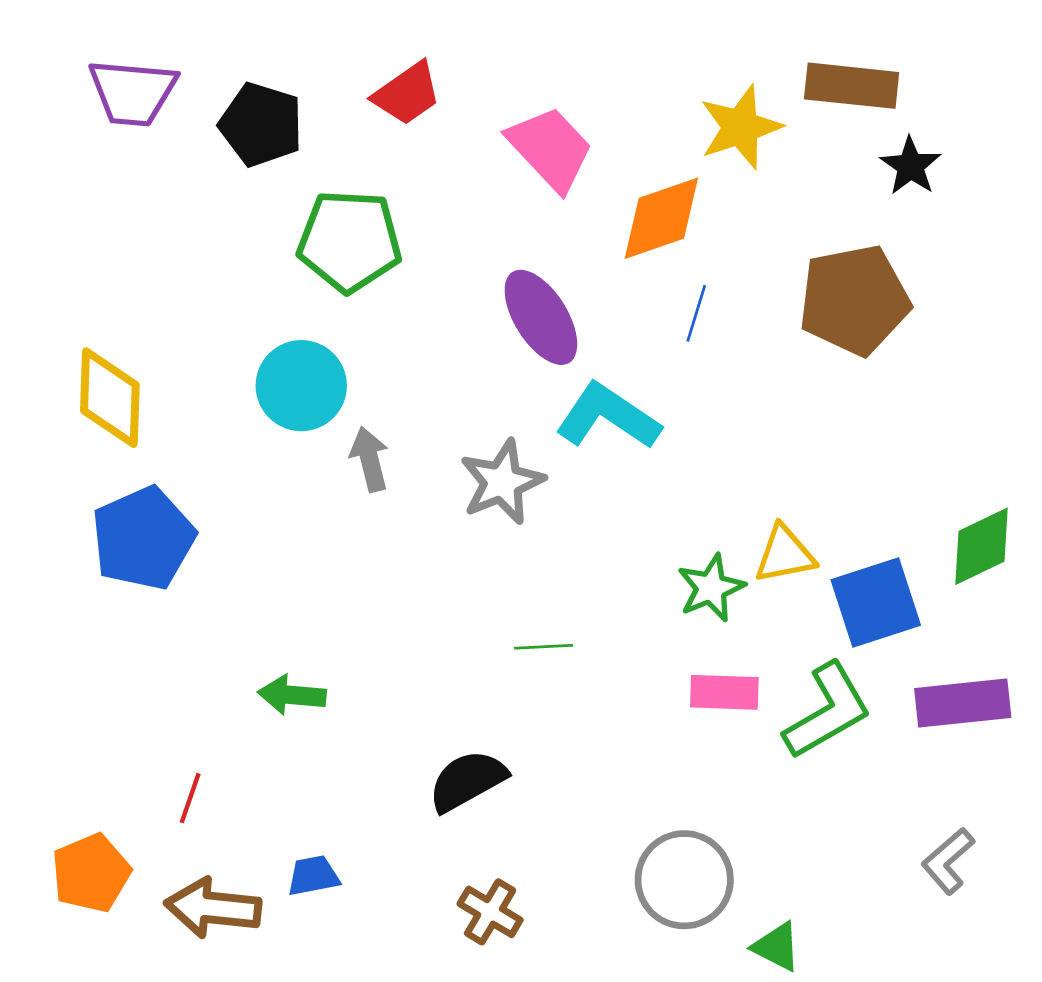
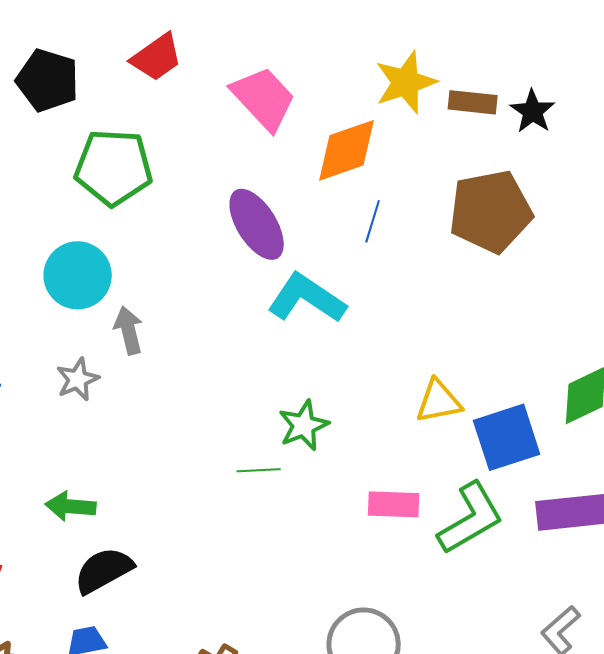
brown rectangle: (852, 86) -> (473, 102), moved, size x0.7
gray star: (502, 482) -> (78, 379), moved, size x0.7
green star: (711, 588) -> (304, 425), moved
black semicircle: (467, 781) -> (104, 570), moved

